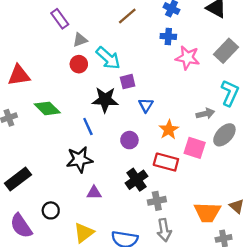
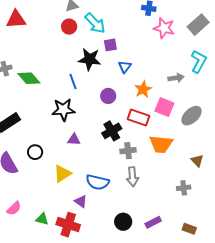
red triangle: (19, 75) -> (16, 19), moved
green diamond: (47, 108) -> (29, 78), moved
gray ellipse: (224, 135) -> (192, 116), moved
orange trapezoid: (207, 212) -> (161, 144), moved

